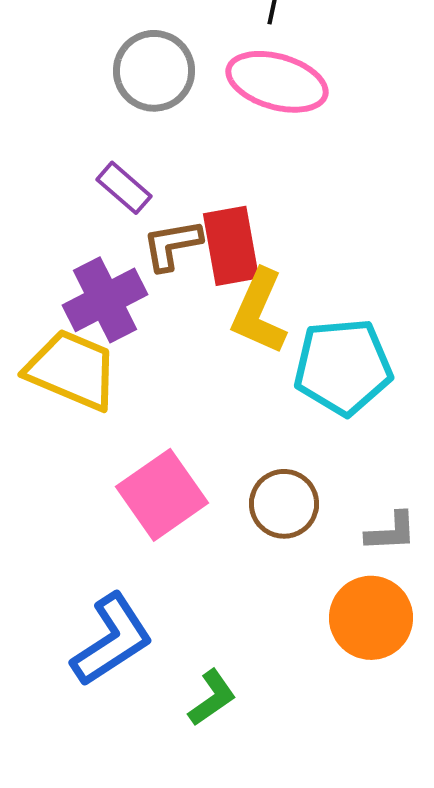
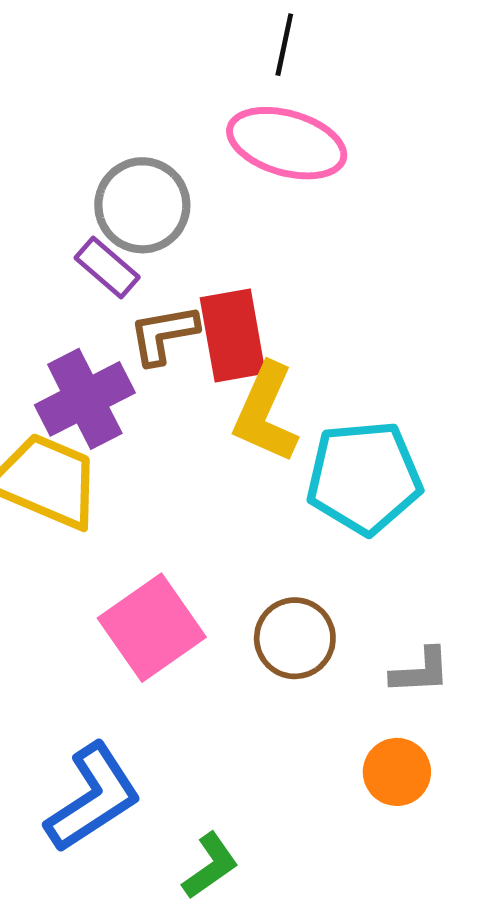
gray circle: (154, 71) -> (142, 205), moved
orange circle: (371, 618) -> (397, 772), size x0.7

